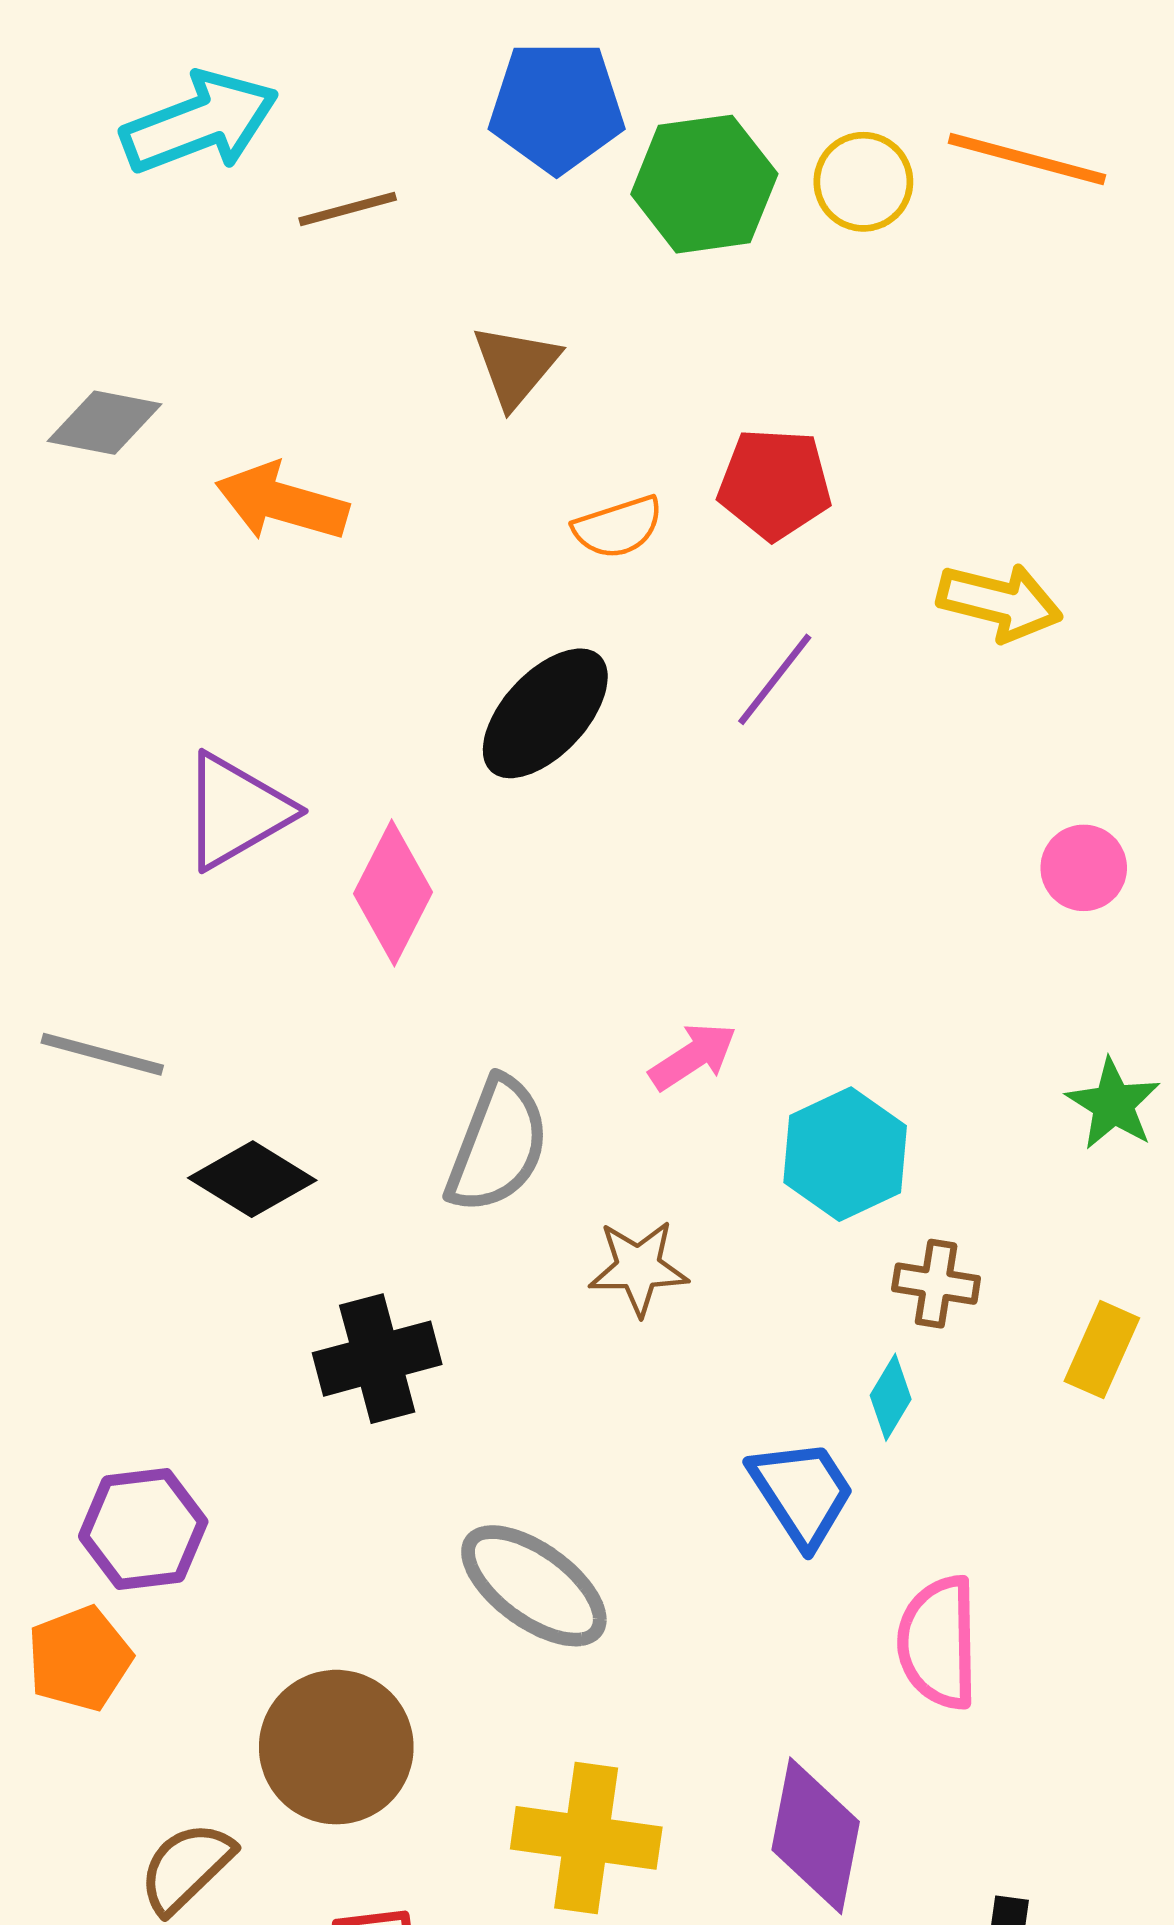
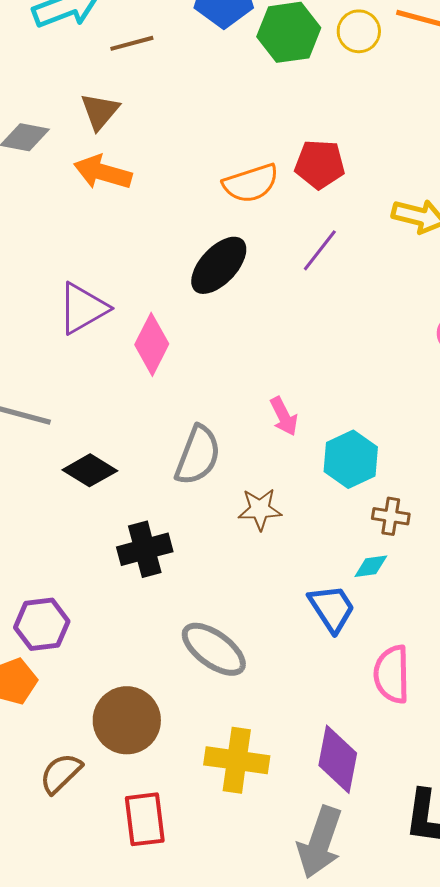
brown triangle: (516, 366) -> (100, 111), moved
orange semicircle: (618, 527) -> (251, 183), size x1.4
pink arrow: (693, 1056) -> (284, 416), turned 96
cyan diamond: (891, 1397) -> (371, 566), turned 51

